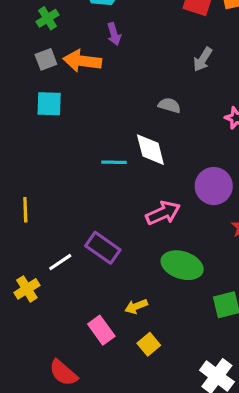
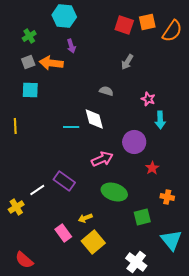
yellow line: (25, 210) -> (15, 126), moved
yellow square: (149, 344) -> (93, 242), size x1.6
red semicircle: (63, 373) -> (24, 260), moved

